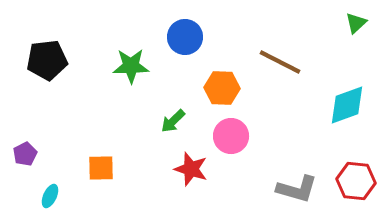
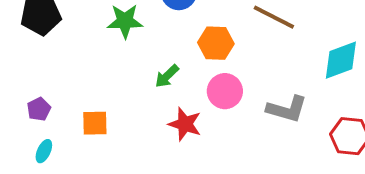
purple pentagon: (25, 154) -> (39, 109), moved
gray L-shape: (297, 189) -> (287, 109), moved

